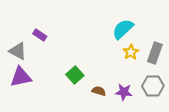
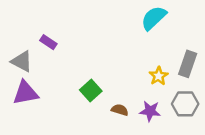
cyan semicircle: (123, 29) -> (154, 18), moved
yellow star: (131, 52) -> (159, 76), moved

